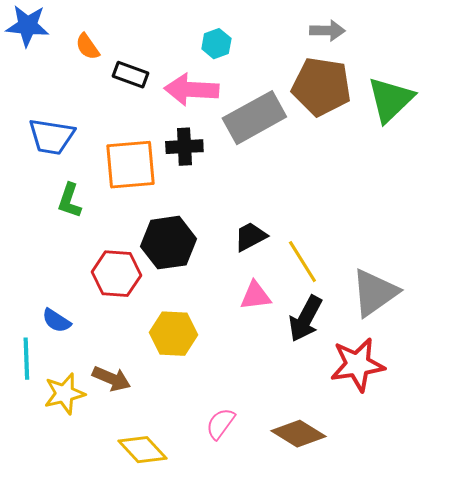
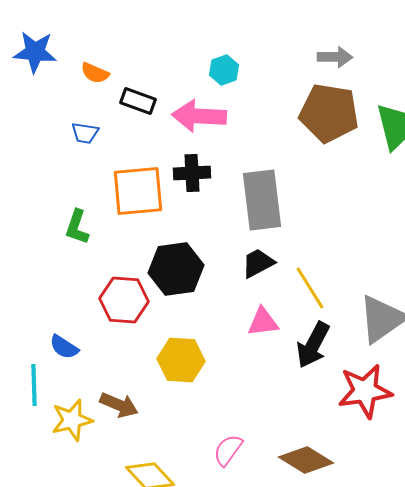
orange semicircle: (87, 47) -> (95, 73), turned -32
gray rectangle: (254, 118) -> (262, 200), moved, turned -68
blue trapezoid: (51, 137) -> (85, 133), moved, size x0.6

